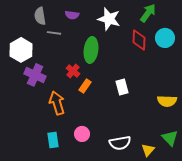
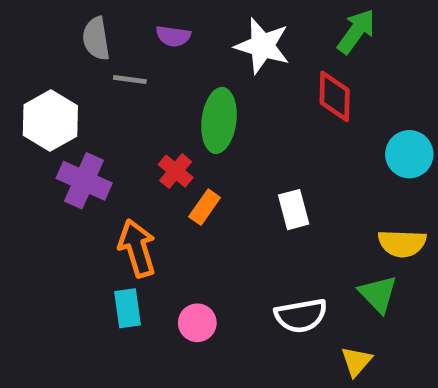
cyan circle: (165, 38) -> (409, 154), moved
green triangle: (170, 138) -> (378, 294), moved
cyan rectangle: (53, 140) -> (127, 308), moved
white semicircle: (120, 143) -> (301, 316), moved

